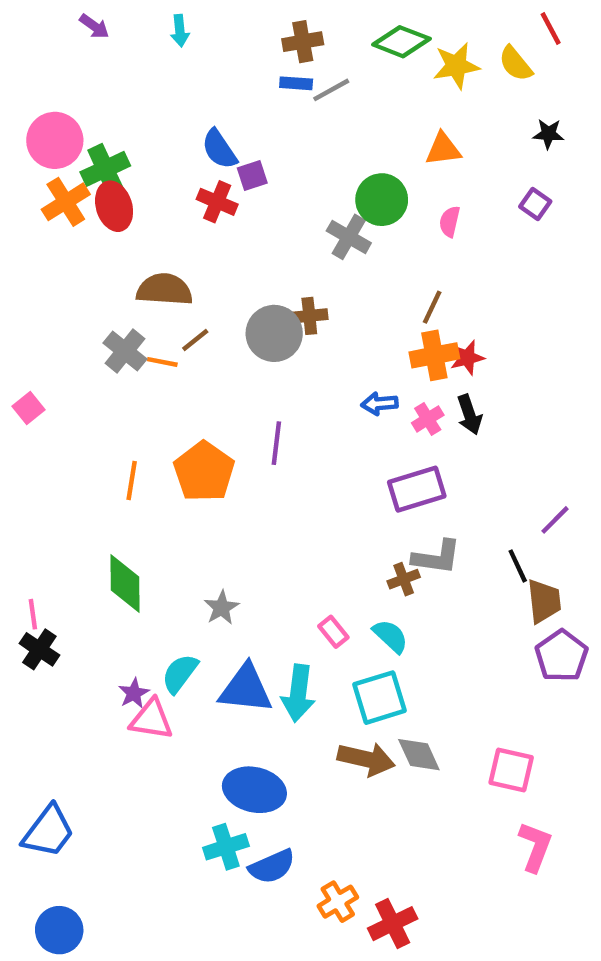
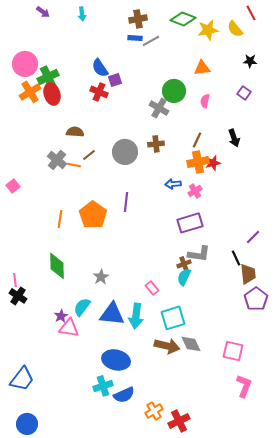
brown semicircle: (164, 290) -> (75, 132), size x0.7
brown cross: (309, 316) -> (156, 144), moved
black arrow: (469, 415) -> (234, 138), moved
cyan semicircle: (390, 636) -> (184, 277), moved, turned -108

